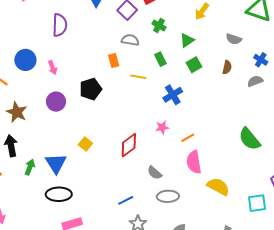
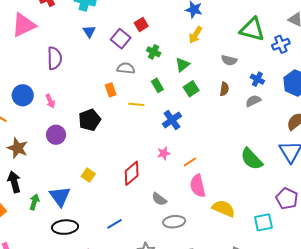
blue line: (126, 200) -> (115, 224), moved

